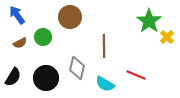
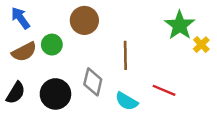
brown semicircle: (20, 43) -> (24, 52), size x1.5

